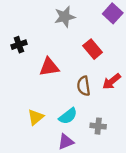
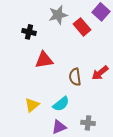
black cross: (19, 45) -> (29, 32), moved, turned 32
red rectangle: (93, 49) -> (82, 27), moved
gray cross: (98, 126) -> (88, 123), moved

